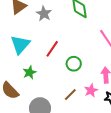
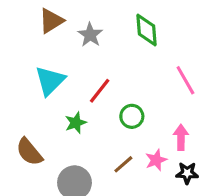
green star: (30, 72) -> (76, 123), moved

